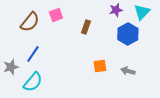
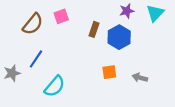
blue hexagon: (128, 34) -> (119, 37), moved
cyan semicircle: (33, 82) -> (55, 86), moved

